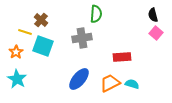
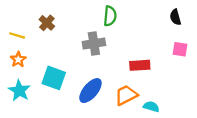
yellow line: (25, 32) -> (17, 35), moved
pink square: (156, 33) -> (180, 49), moved, turned -32
cyan square: (43, 46) -> (54, 78), moved
cyan semicircle: (132, 84) -> (151, 107), moved

